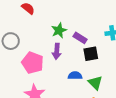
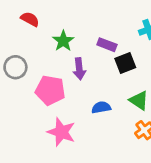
green star: (59, 30) -> (63, 41), moved
blue semicircle: (75, 76) -> (101, 107), moved

